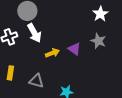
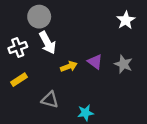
gray star: (98, 41) -> (123, 64), moved
yellow rectangle: (10, 73) -> (19, 80), moved, turned 48

